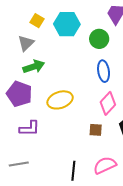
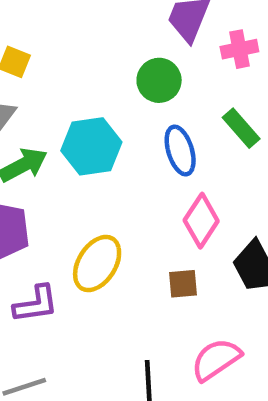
cyan hexagon: (67, 24) -> (91, 146), moved
yellow ellipse: (60, 100) -> (97, 263), moved, turned -30

